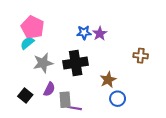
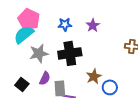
blue star: (84, 33) -> (65, 24), moved
cyan semicircle: (27, 43) -> (24, 34), size x1.5
brown star: (108, 80) -> (94, 76), moved

